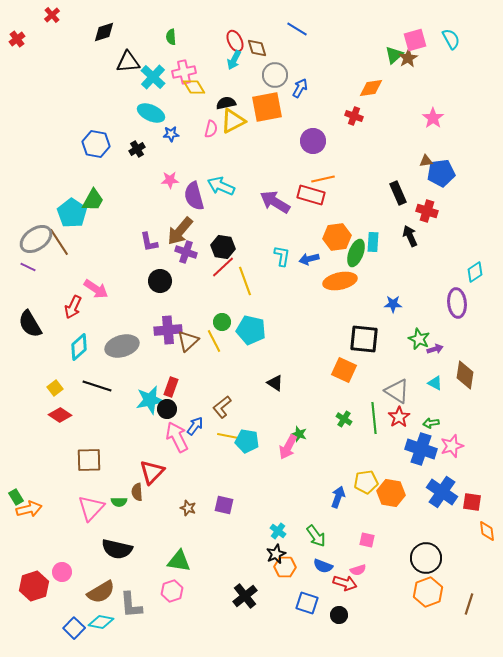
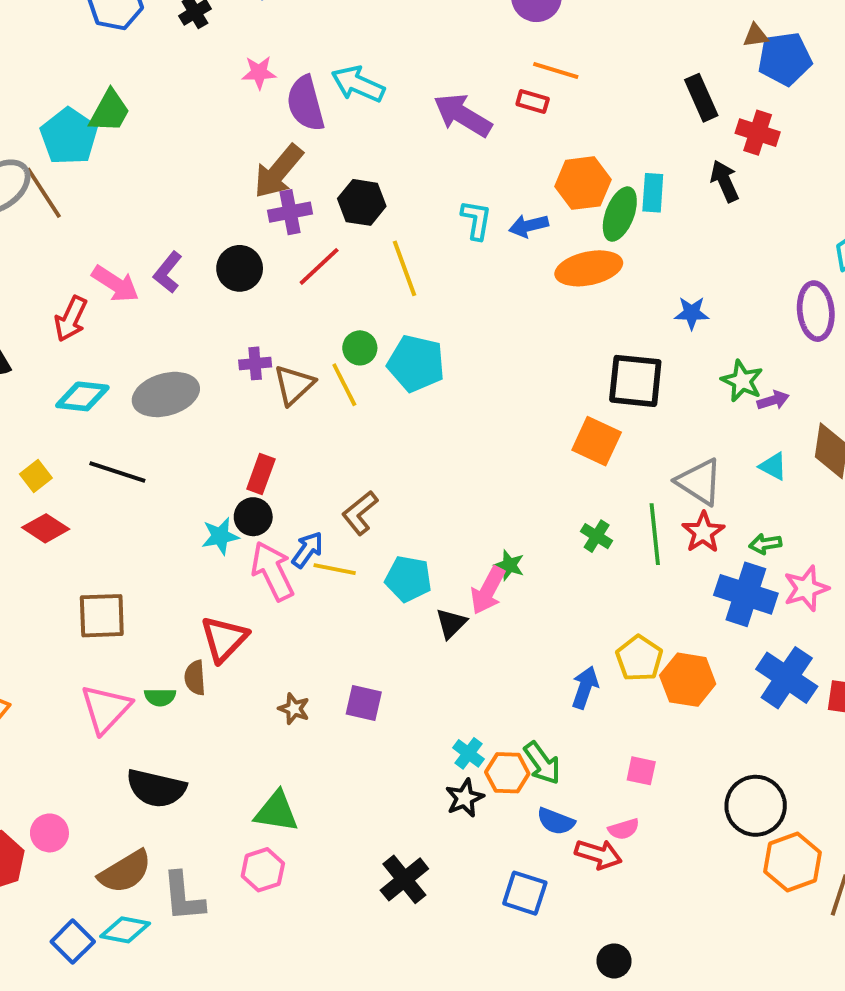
orange line: (323, 179) -> (556, 71), turned 30
red rectangle: (311, 195) -> (533, 102), size x0.6
purple L-shape: (149, 242) -> (168, 272), moved, turned 50
purple cross: (186, 252) -> (290, 212), turned -30
red line: (223, 267) -> (319, 266), moved
purple cross: (168, 330) -> (255, 363), size x0.6
cyan diamond: (79, 347) -> (82, 396), turned 48
black triangle: (275, 383) -> (451, 623), moved, turned 42
cyan star: (150, 400) -> (220, 536), moved, size x0.7
yellow line: (228, 436) -> (335, 569), moved
yellow pentagon: (366, 482) -> (639, 658), turned -30
orange hexagon: (285, 567) -> (507, 773), moved
orange hexagon: (428, 592) -> (792, 862), moved
black circle: (339, 615) -> (614, 961), moved

